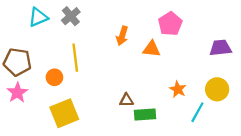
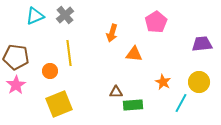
orange triangle: (152, 49) -> (134, 54), moved

